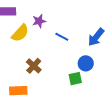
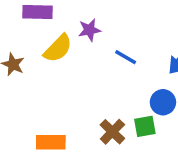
brown cross: (34, 66) -> (112, 132), moved

